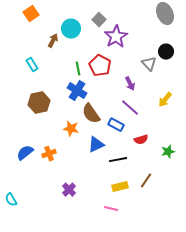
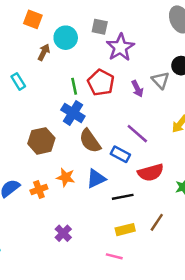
orange square: (31, 14) -> (33, 19), moved, turned -35
gray square: (99, 20) -> (100, 27), turned -32
purple arrow: (130, 84) -> (137, 89), moved
brown hexagon: (39, 103) -> (41, 141), moved
orange star: (71, 129) -> (66, 177), moved
red semicircle: (141, 140) -> (151, 172), size x1.5

